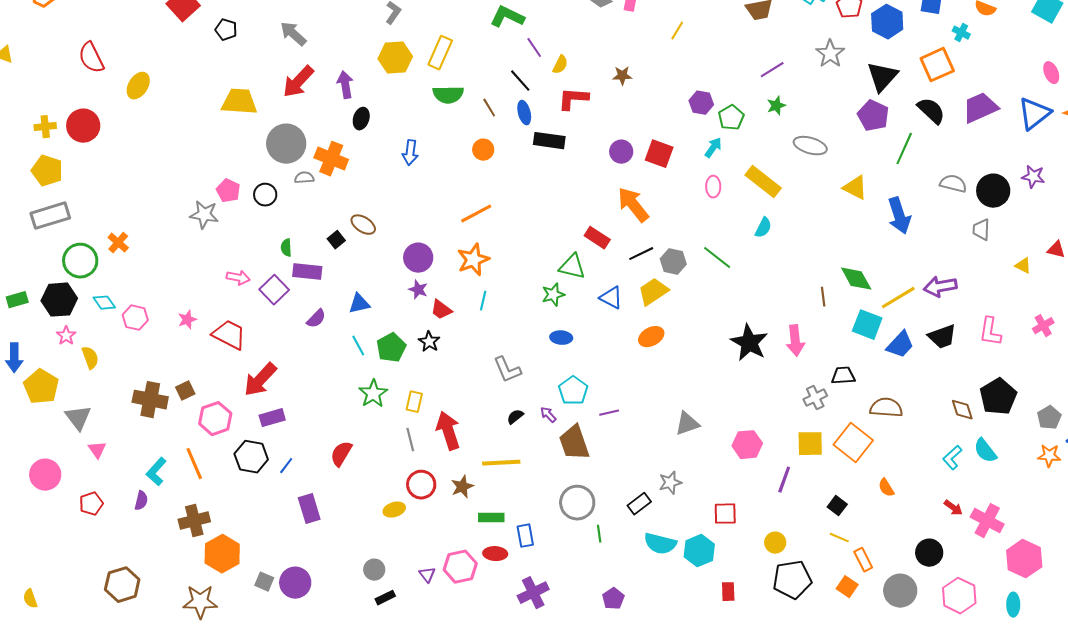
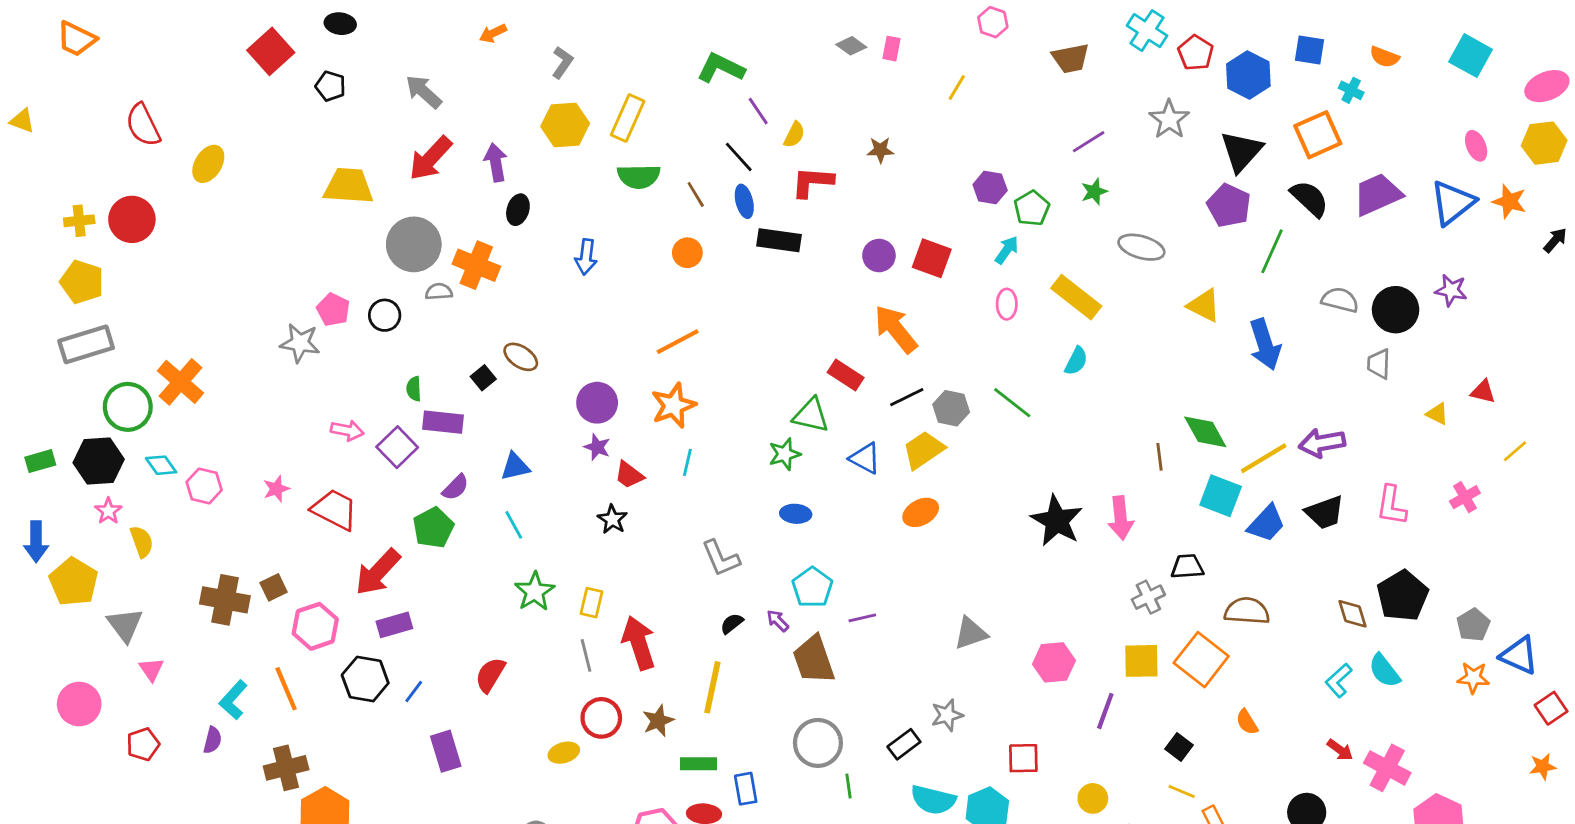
orange cross: (118, 243) -> (181, 382), size x1.6
green pentagon: (391, 348) -> (433, 528), moved
yellow line: (501, 463) -> (712, 687), turned -75

